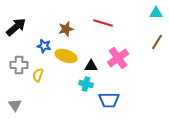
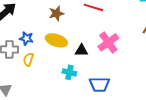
blue star: (44, 46) -> (26, 38), moved
cyan cross: (86, 84) -> (69, 72), moved

